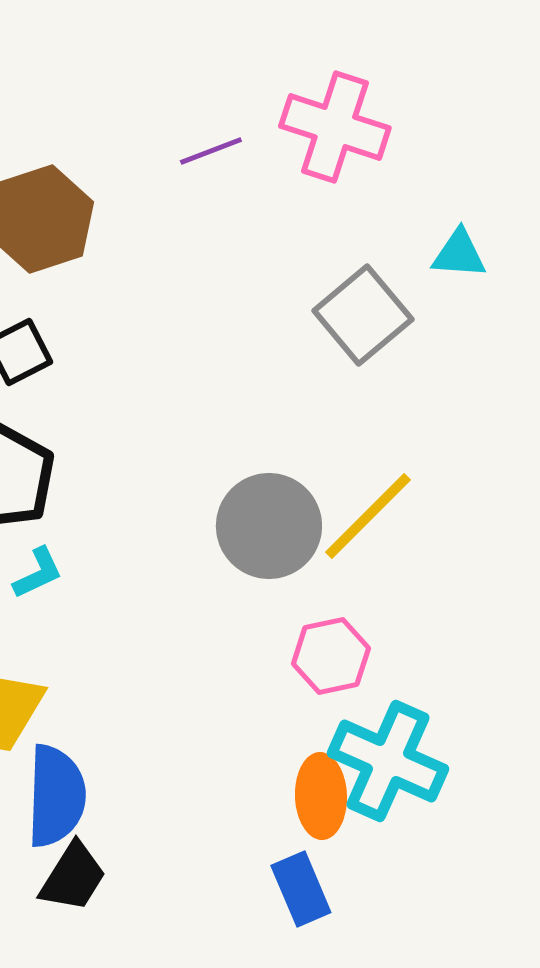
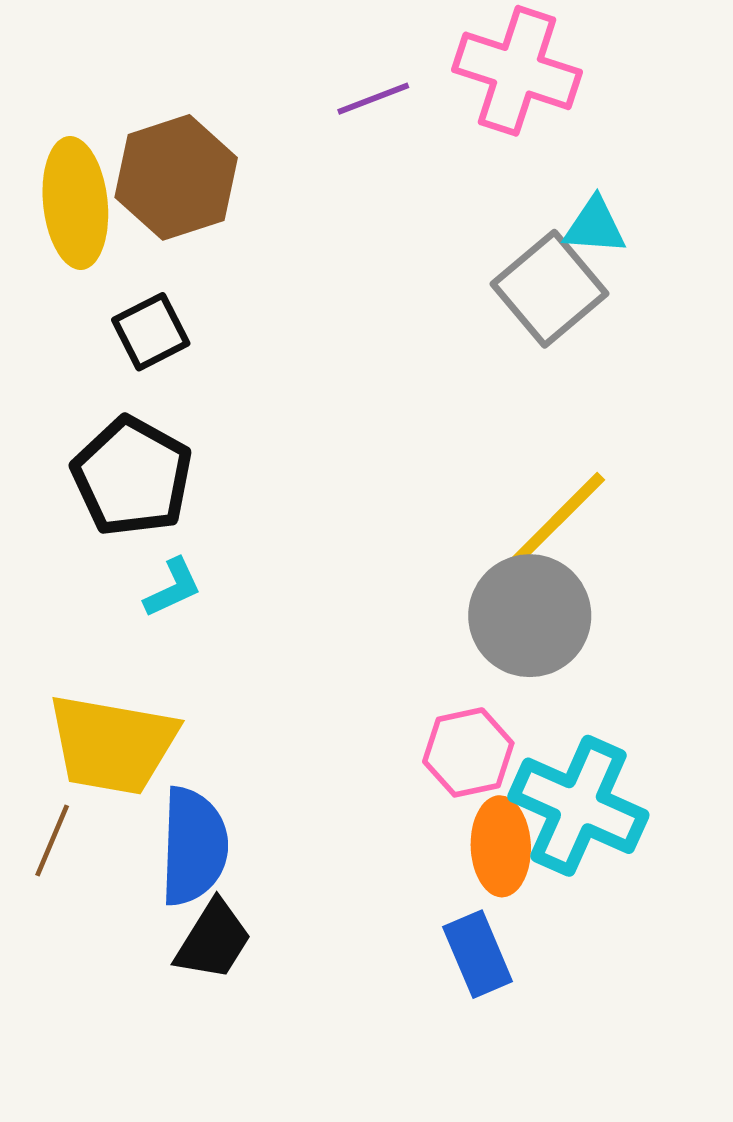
cyan triangle: (459, 254) -> (595, 226), moved
gray circle: (269, 526) -> (530, 616), moved
pink hexagon: (331, 656) -> (468, 752), moved

